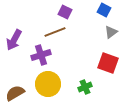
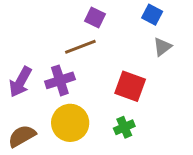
purple arrow: (14, 40) -> (20, 82), moved
red square: (108, 63) -> (130, 86), moved

